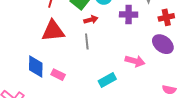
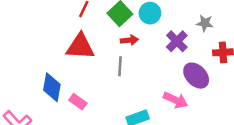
purple cross: (129, 14) -> (177, 41), turned 36
purple ellipse: (163, 44) -> (196, 76), moved

